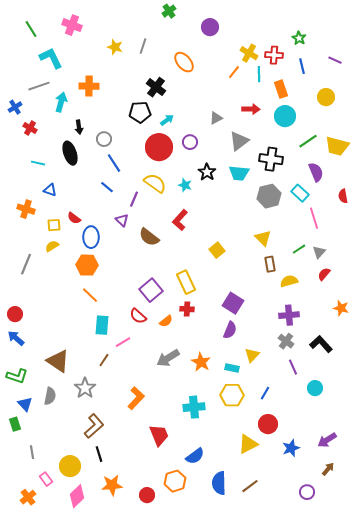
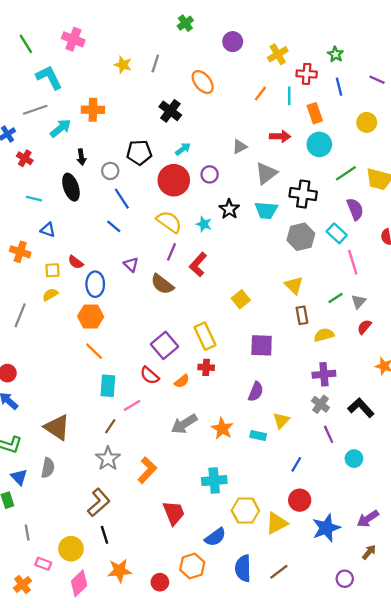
yellow cross: (249, 53) -> (278, 54), moved, turned 30
cyan arrow: (61, 102) -> (61, 128), turned 36
black pentagon: (140, 112) -> (139, 152), moved
purple line: (134, 199) -> (171, 252), moved
purple square: (233, 303) -> (262, 345), moved, turned -30
gray star: (85, 388) -> (108, 459), moved
yellow hexagon: (232, 395) -> (245, 511), moved
blue star: (291, 448) -> (326, 528), size x1.4
pink rectangle: (46, 479) -> (43, 564), turned -32

